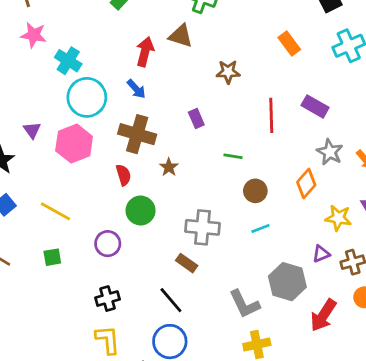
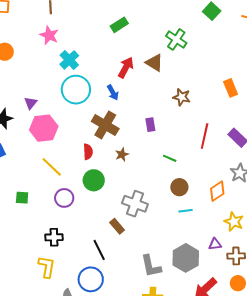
pink hexagon: (74, 144) -> (44, 128), moved
yellow line: (55, 211) -> (52, 167), moved
cyan line: (260, 228) -> (186, 211), moved

